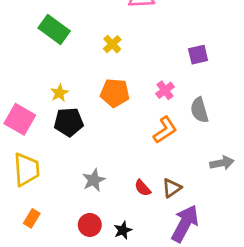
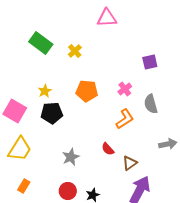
yellow cross: (112, 44) -> (75, 51), moved
yellow trapezoid: (26, 169) -> (20, 149), turned 36
red semicircle: (143, 188) -> (108, 149), moved

